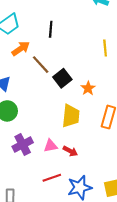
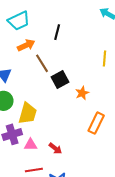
yellow trapezoid: (71, 116) -> (28, 113), moved
pink triangle: (51, 146) -> (31, 145), moved

